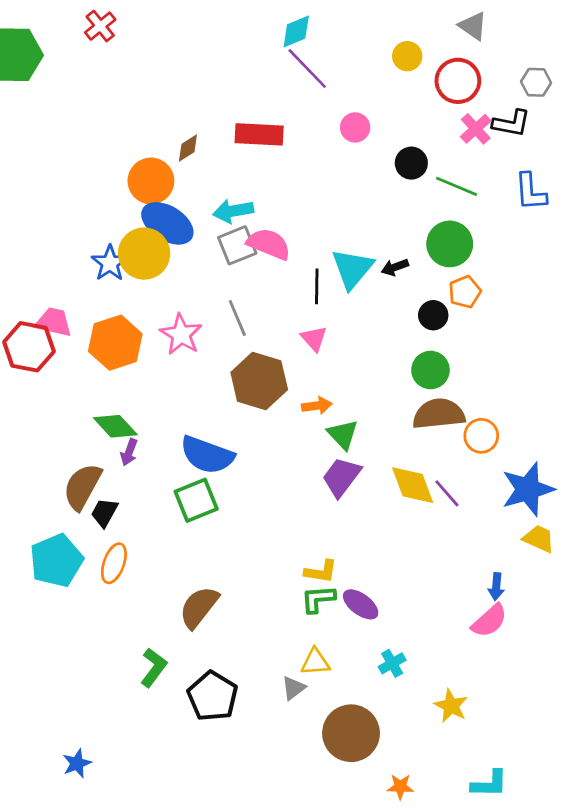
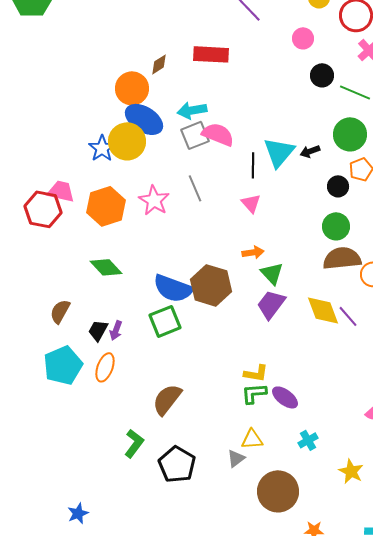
pink circle: (355, 127) -> (303, 38), moved
brown hexagon: (259, 381) -> (211, 285), moved
purple arrow: (129, 452) -> (116, 330), moved
brown semicircle: (82, 487) -> (60, 311), moved, size x0.7

